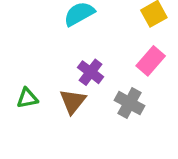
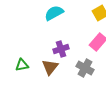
purple cross: (91, 72) -> (61, 49), turned 35

